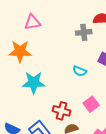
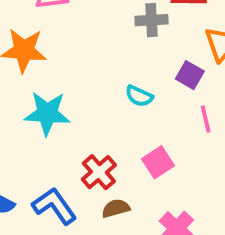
red cross: (61, 111) -> (99, 172), turned 30

